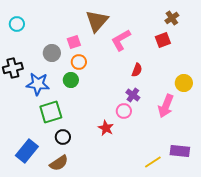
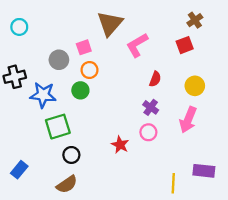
yellow circle: (184, 83) -> (195, 86), moved
pink circle: (124, 111) -> (148, 132), moved
blue rectangle: (27, 151) -> (19, 170), moved, size x0.7
yellow line: (153, 162) -> (173, 183), turned -54

